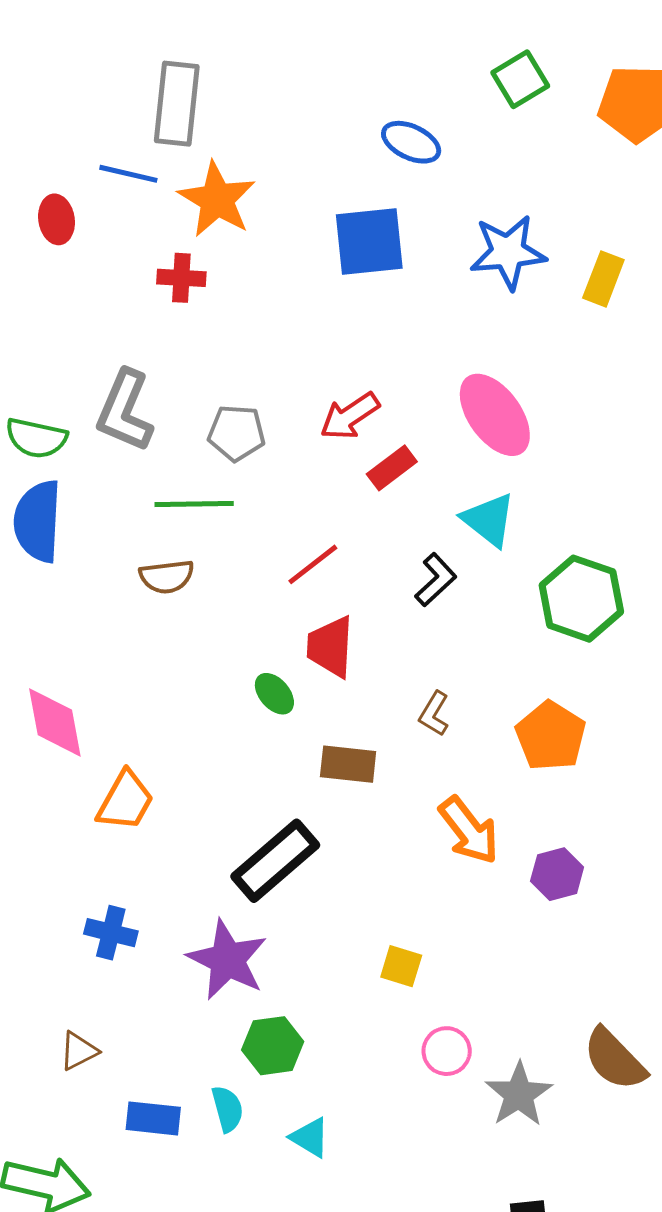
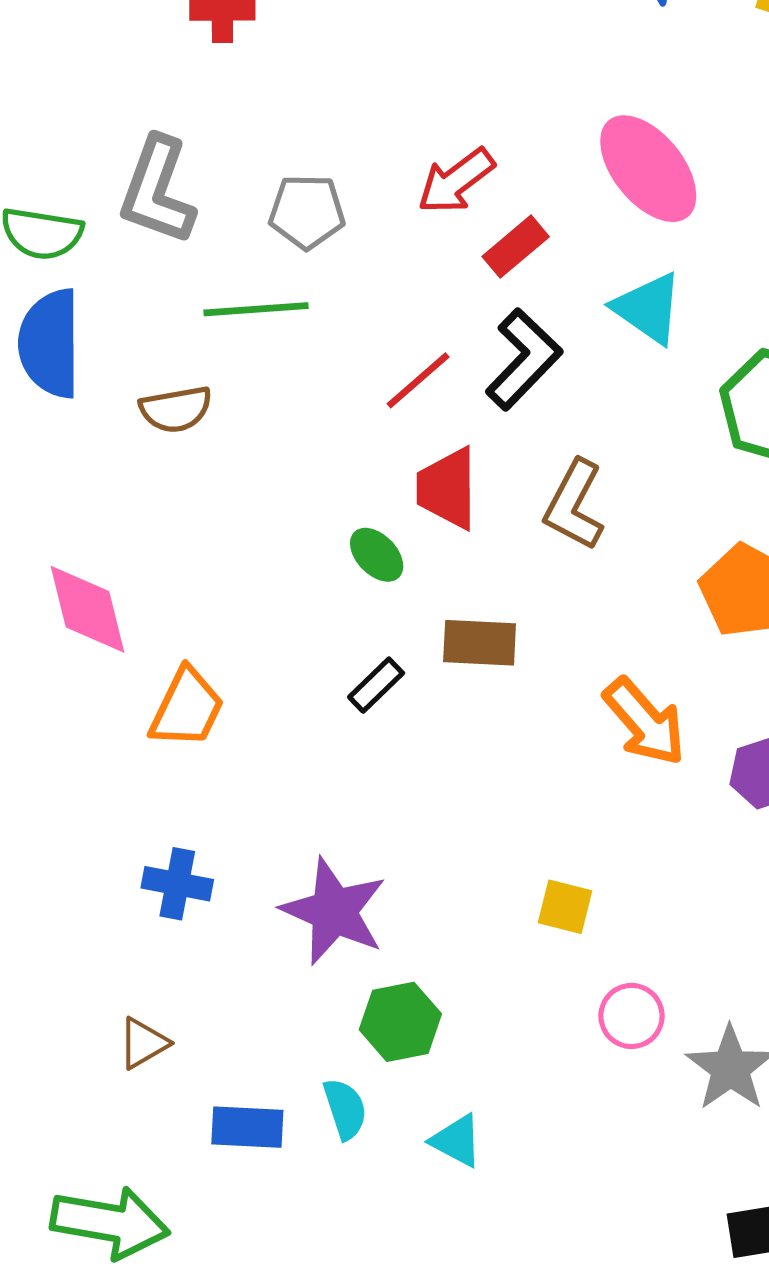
brown semicircle: (167, 577) -> (176, 409), moved
black L-shape: (436, 580) -> (524, 359), moved, size x1.4
brown L-shape: (434, 714) -> (574, 505), moved, size x1.5
black rectangle: (275, 861) -> (376, 685), moved, size x0.5

